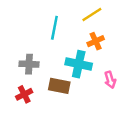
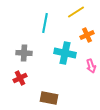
orange cross: (96, 41) -> (87, 35), moved
brown rectangle: (59, 86) -> (49, 98), moved

